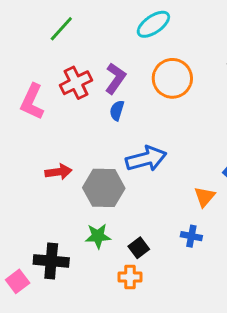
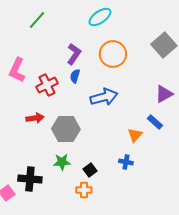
red cross: (76, 83) -> (47, 85), moved
blue arrow: (146, 159) -> (104, 97), moved

